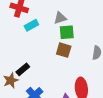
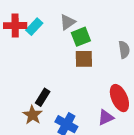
cyan rectangle: (31, 25) -> (34, 27), moved

